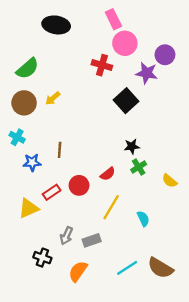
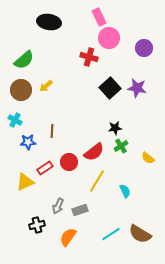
purple star: (147, 73) -> (137, 88), moved
red semicircle: (108, 174) -> (94, 152), size x1.5
black cross: (42, 258) -> (37, 225), turned -35

